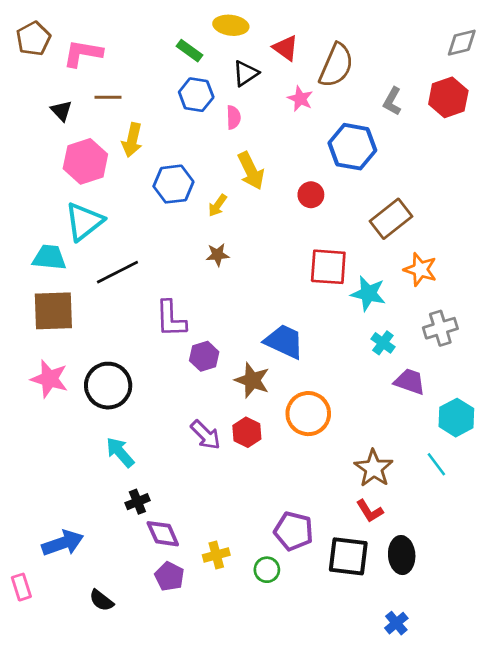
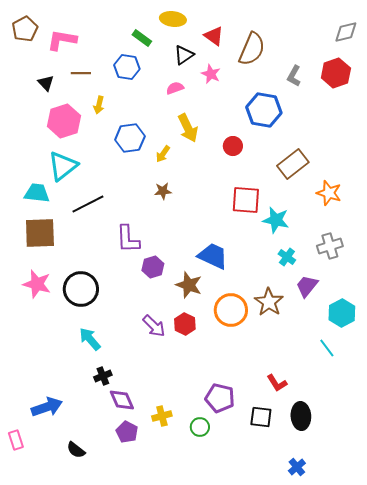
blue hexagon: (196, 95) -> (127, 67), moved
pink star: (300, 99) -> (211, 74), moved
pink semicircle: (234, 117) -> (175, 88), turned -108
yellow arrow: (132, 140) -> (99, 105), size x0.7
orange star: (420, 269) -> (329, 193), moved
purple trapezoid: (410, 382) -> (307, 286), turned -70
brown star: (374, 468) -> (269, 302), moved
black square: (348, 556) -> (261, 417), size x0.7

